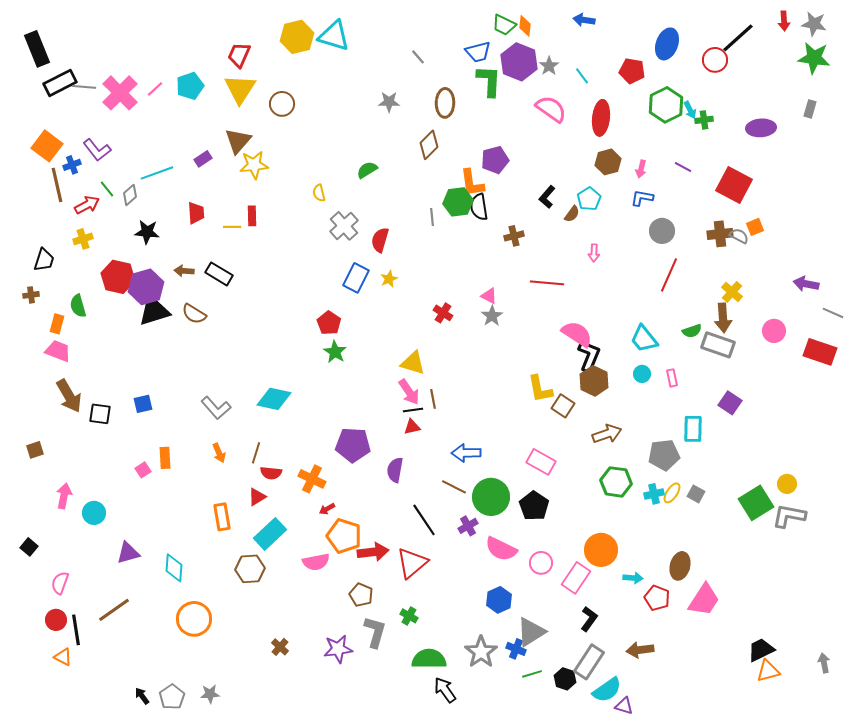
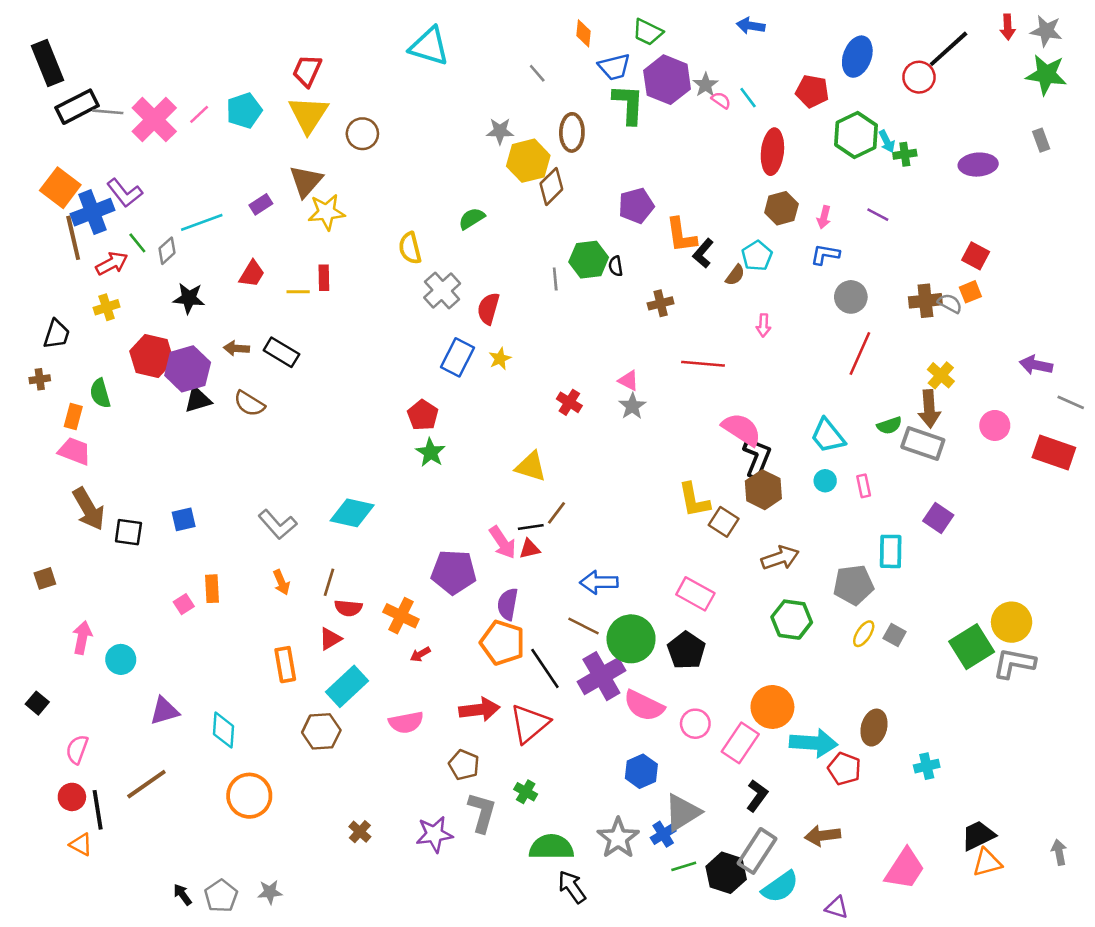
orange diamond: (525, 26) -> (583, 33), moved
yellow hexagon: (297, 37) -> (528, 161), moved
pink semicircle: (551, 109) -> (721, 100), moved, size x0.5
gray rectangle: (810, 109) -> (1041, 140), turned -36
blue cross: (72, 165) -> (92, 212), size x1.8
orange L-shape: (472, 183) -> (681, 235), moved
red square: (734, 185) -> (976, 256), moved, size x0.6
yellow semicircle: (319, 193) -> (410, 248), size x1.4
black semicircle: (479, 207) -> (616, 266), size x0.6
red trapezoid: (196, 213) -> (252, 274), turned 35
black triangle: (154, 311) -> (198, 400), size x0.7
pink arrow: (409, 392) -> (503, 542), moved
brown line: (433, 399) -> (556, 513), turned 48
yellow circle: (787, 484) -> (1012, 622), size x1.6
cyan cross: (654, 494) -> (927, 766), moved
purple cross: (468, 526) -> (601, 676), size x1.8
orange pentagon: (344, 536) -> (503, 643), moved
cyan arrow: (633, 578) -> (814, 743), size x1.8
pink trapezoid: (704, 600) -> (905, 869), moved
blue cross: (516, 649) -> (663, 834), turned 36
black hexagon: (565, 679) -> (726, 873), size x1.4
purple triangle: (624, 706) -> (837, 907), moved

